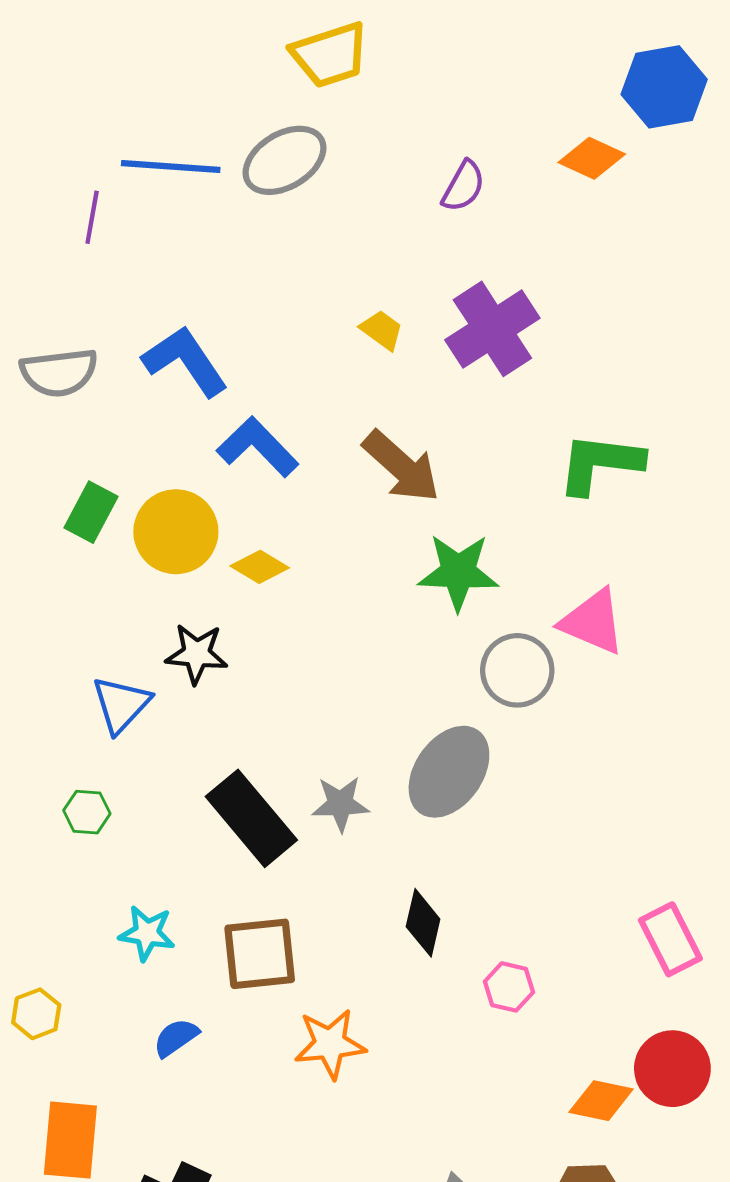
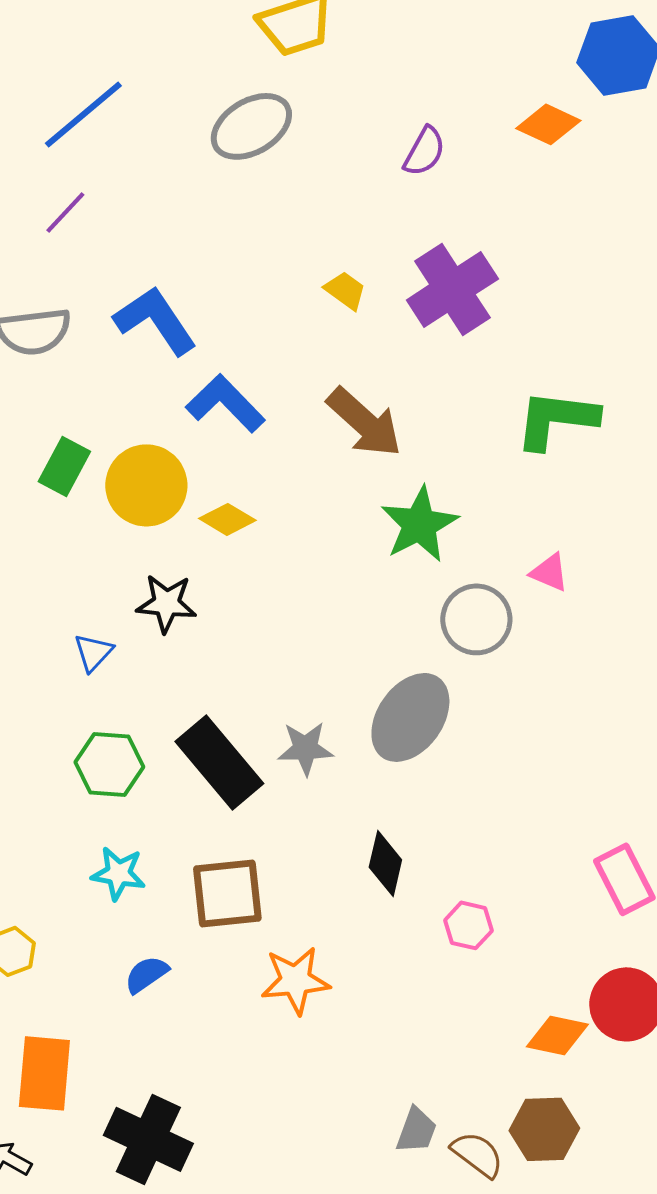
blue line: (171, 167) -> (83, 114), moved, turned -44
purple line: (92, 217) -> (65, 212), moved, turned 33
green star: (458, 572) -> (419, 524), turned -30
pink triangle: (593, 622) -> (549, 572), size x0.6
blue triangle: (121, 704) -> (93, 652), size x0.7
green hexagon: (87, 812) -> (109, 764), moved, size x1.5

